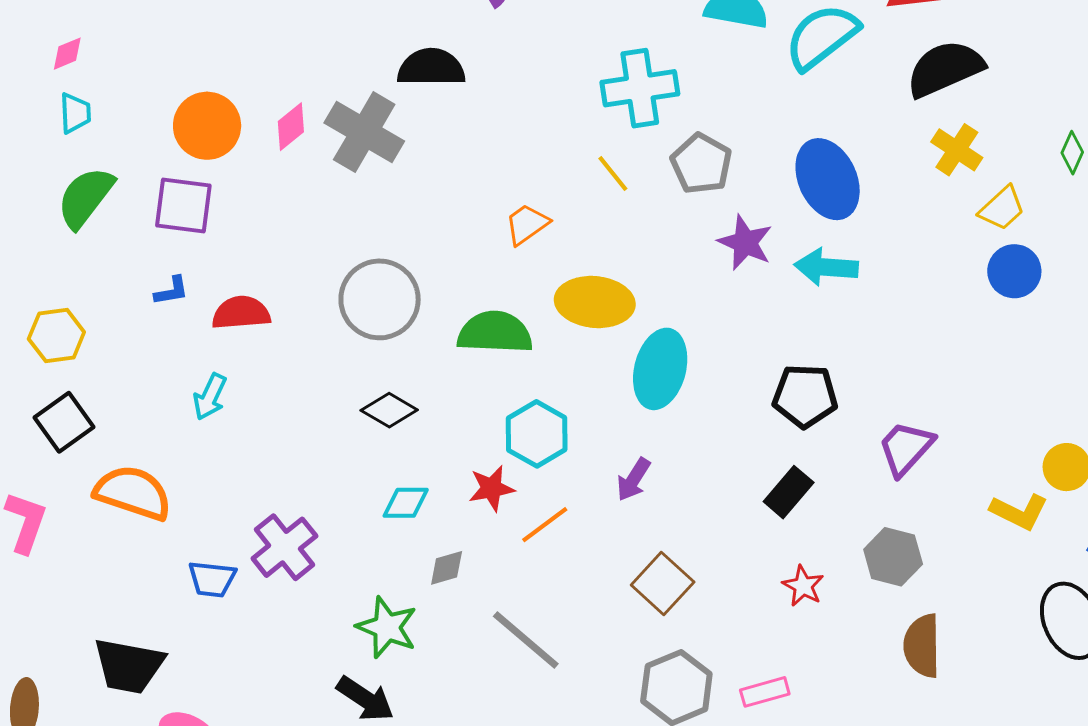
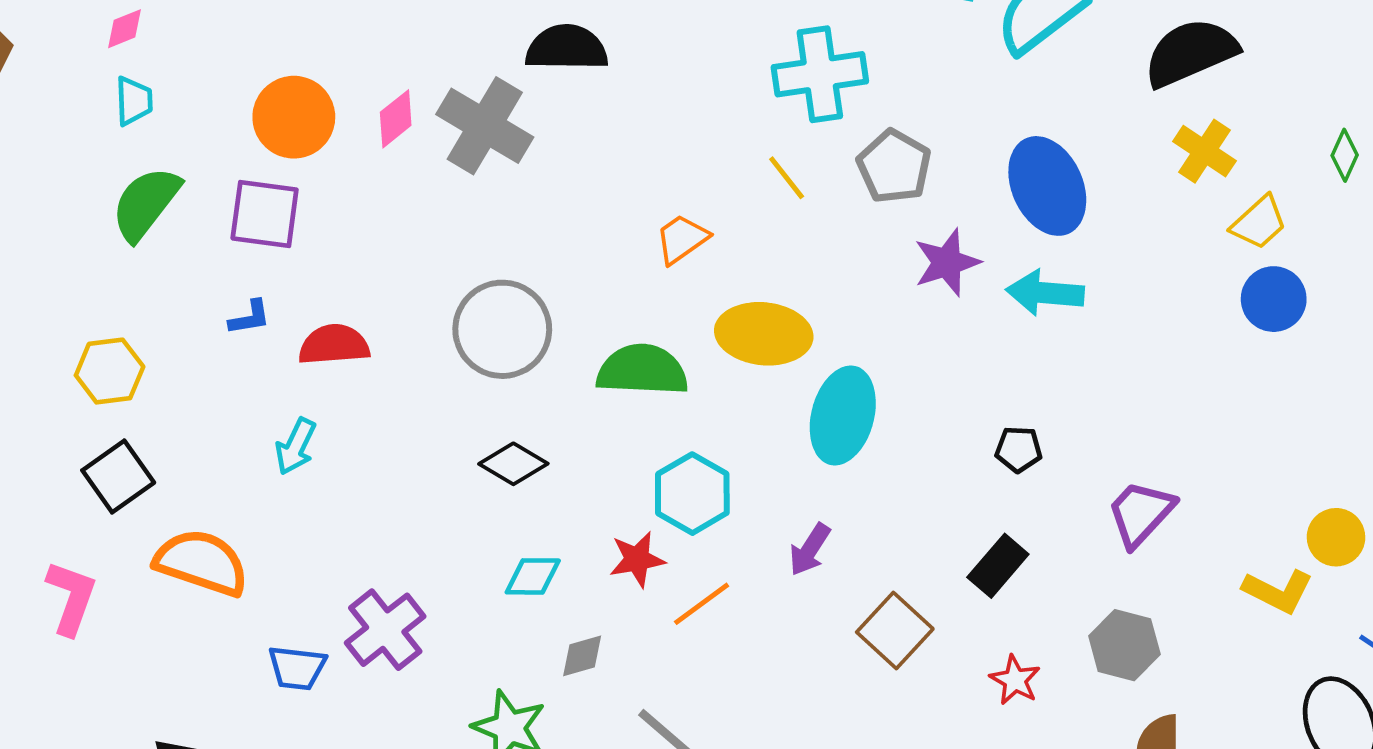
purple star: (745, 243) -> (947, 263), turned 30
black pentagon: (805, 396) -> (1019, 449), size x0.6
brown square: (663, 583) -> (895, 630), moved

